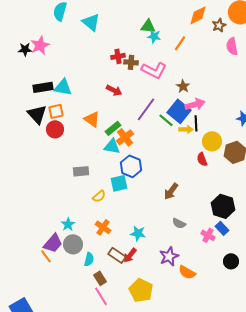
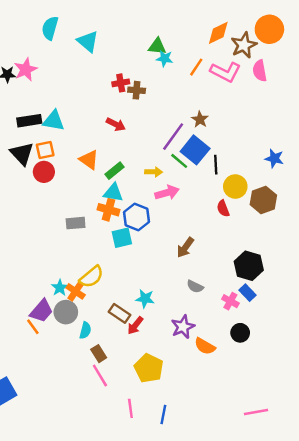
brown star: (219, 25) -> (244, 45), size x1.5
pink L-shape: (154, 70) -> (226, 72), moved
pink arrow: (195, 104) -> (167, 193), moved
purple line: (146, 109) -> (173, 137), moved
yellow arrow: (186, 129) -> (154, 172), moved
orange cross: (125, 137) -> (108, 210), moved, turned -36
yellow semicircle: (99, 196) -> (91, 277), moved, size x1.5
orange cross: (103, 227) -> (76, 291), moved
brown rectangle: (117, 255) -> (119, 313), moved
black circle: (231, 261) -> (240, 333), moved

